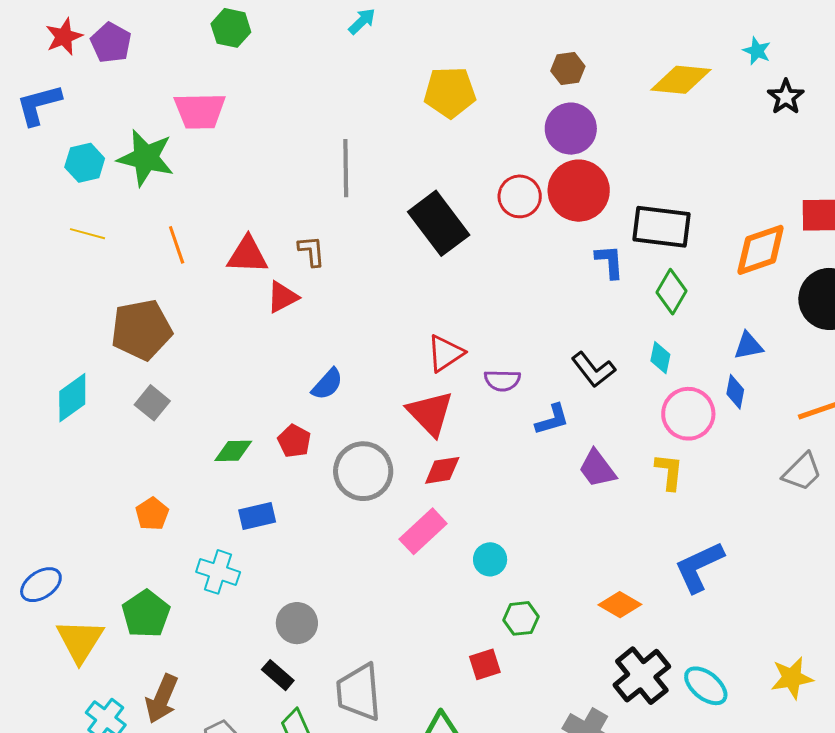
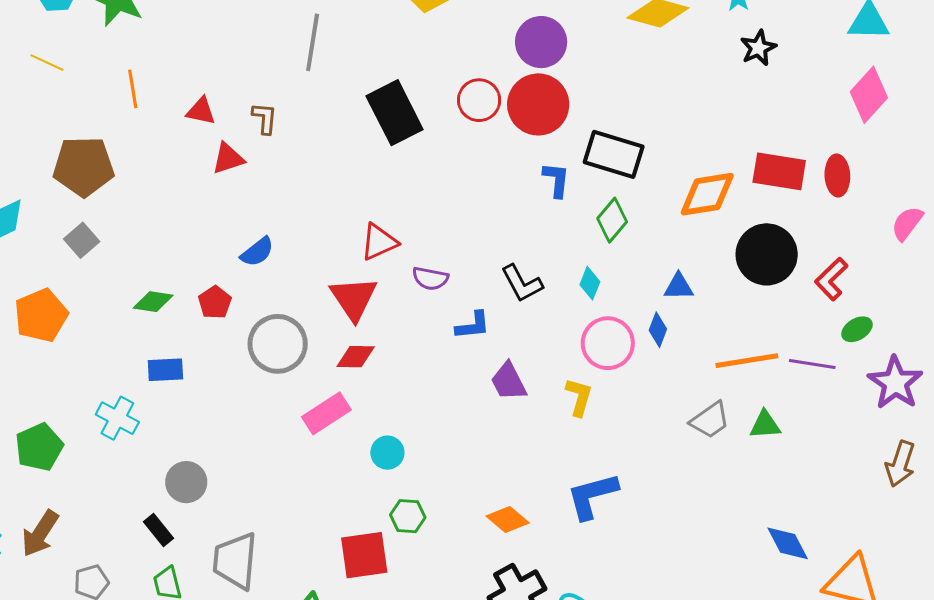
red triangle: (248, 255) -> (201, 111), size x0.7
orange pentagon: (152, 514) -> (41, 315), moved, size x1.6
red square: (485, 664) -> (364, 555), size x1.6

